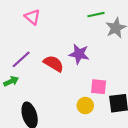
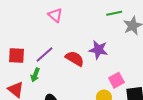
green arrow: (11, 81) -> (35, 75), turned 136
pink square: (99, 87) -> (116, 80), turned -35

